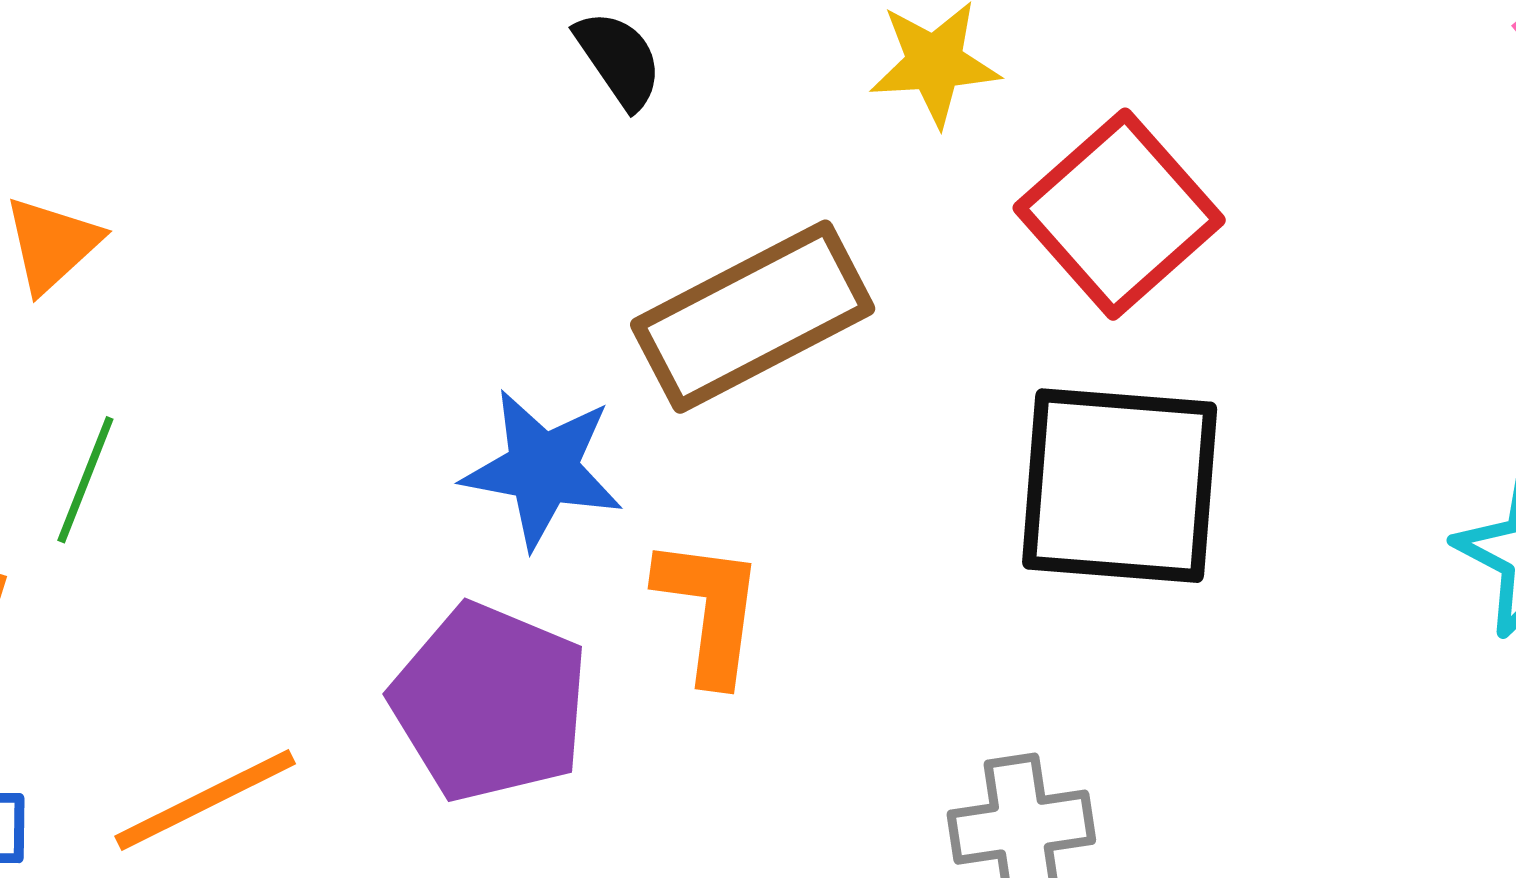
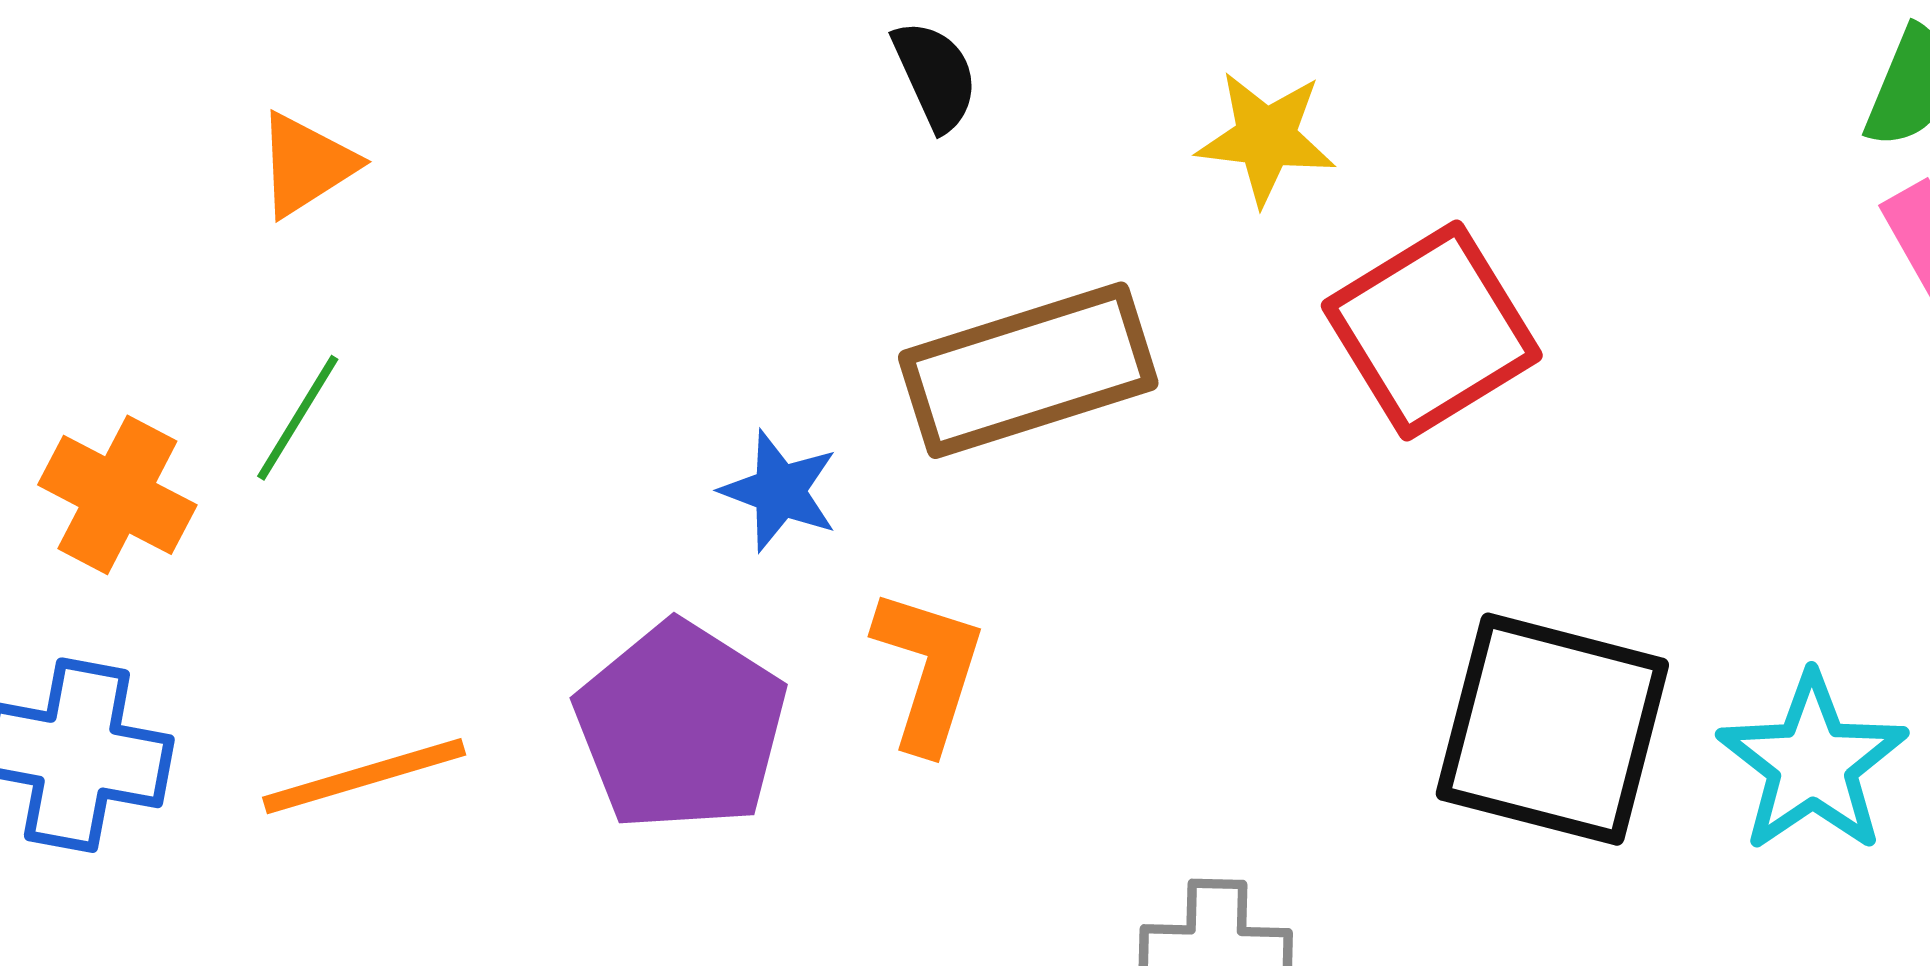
blue star: (543, 469) -> (780, 491), size x0.7
black square: (1120, 486) -> (1552, 729), moved

